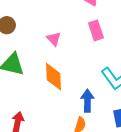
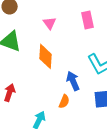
blue arrow: (87, 101) -> (73, 81), turned -30

